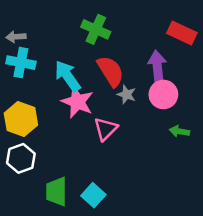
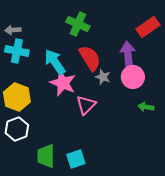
red rectangle: (182, 33) -> (148, 27), turned -60
cyan square: (93, 195) -> (76, 159), turned 30

